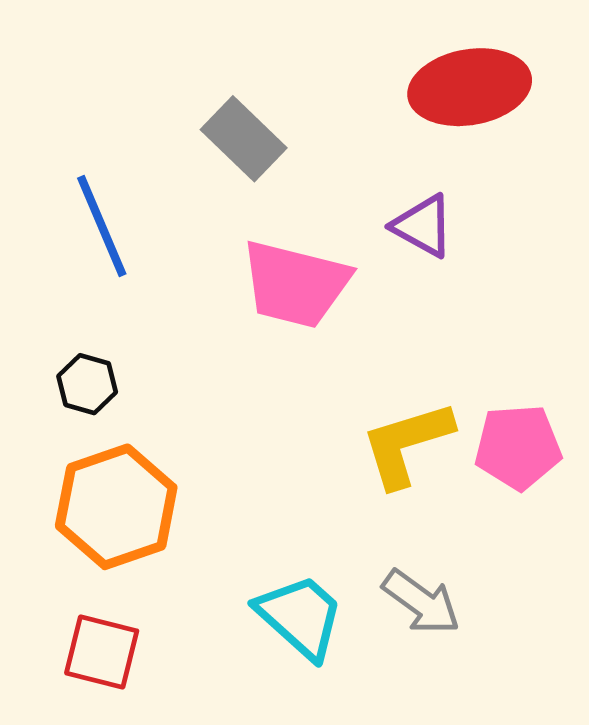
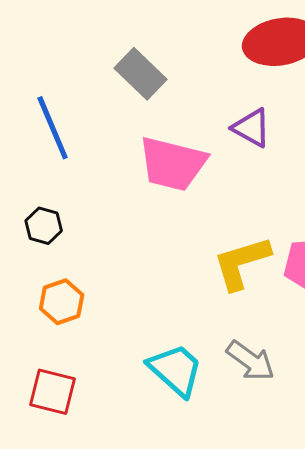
orange hexagon: (116, 507) -> (62, 302), size x0.6

